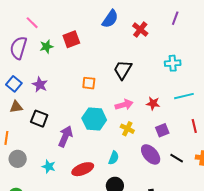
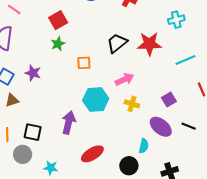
green star: (46, 47) -> (58, 44), moved
cyan cross: (173, 63) -> (176, 20), moved
black trapezoid: (123, 70) -> (117, 43), turned 30
red star: (153, 103) -> (149, 44), moved, size x1.6
black square: (39, 119) -> (33, 132), moved
cyan semicircle: (114, 158) -> (144, 146), moved
cyan star: (49, 167) -> (51, 168), moved

